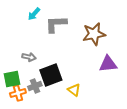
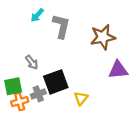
gray L-shape: (56, 24) -> (61, 26), turned 105
gray arrow: (29, 57) -> (32, 62), turned 40
yellow triangle: (74, 90) -> (81, 98), turned 32

